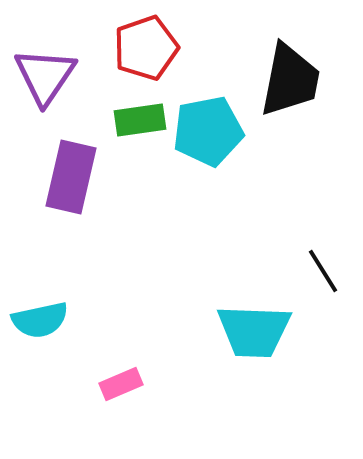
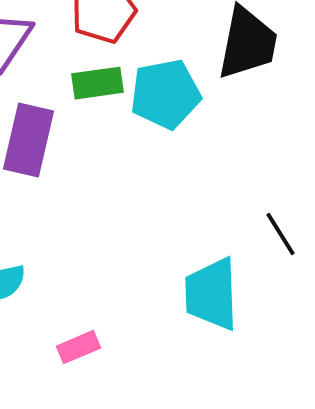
cyan trapezoid: (254, 331) -> (211, 294), turned 86

